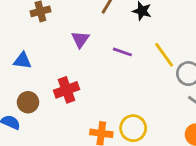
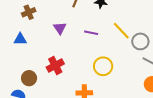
blue triangle: (23, 61) -> (20, 39), moved
yellow circle: (133, 128) -> (103, 66), moved

